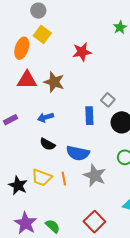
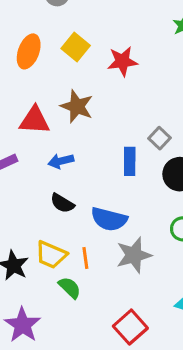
yellow square: (42, 34) -> (76, 47), moved
red triangle: (27, 80) -> (35, 120), moved
gray star: (95, 175) -> (134, 255), turned 30
green semicircle: (53, 226) -> (70, 288), moved

